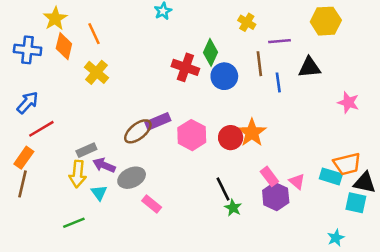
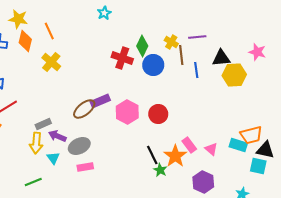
yellow star: (55, 19) -> (18, 19), turned -30
yellow hexagon: (326, 21) -> (234, 75), moved
yellow cross: (247, 22) -> (171, 42), moved
pink star: (348, 103) -> (257, 52), moved
orange star: (252, 133) -> (175, 156), moved
purple hexagon: (276, 196) -> (203, 182), moved
pink rectangle: (152, 204) -> (85, 167), moved, turned -49

